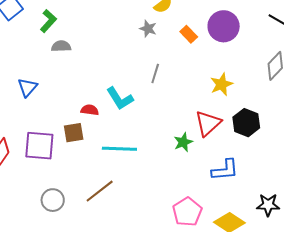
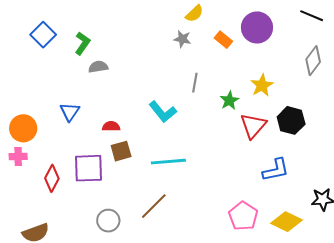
red semicircle: (90, 110) -> (111, 126), moved
green star: (183, 142) -> (229, 100), moved

